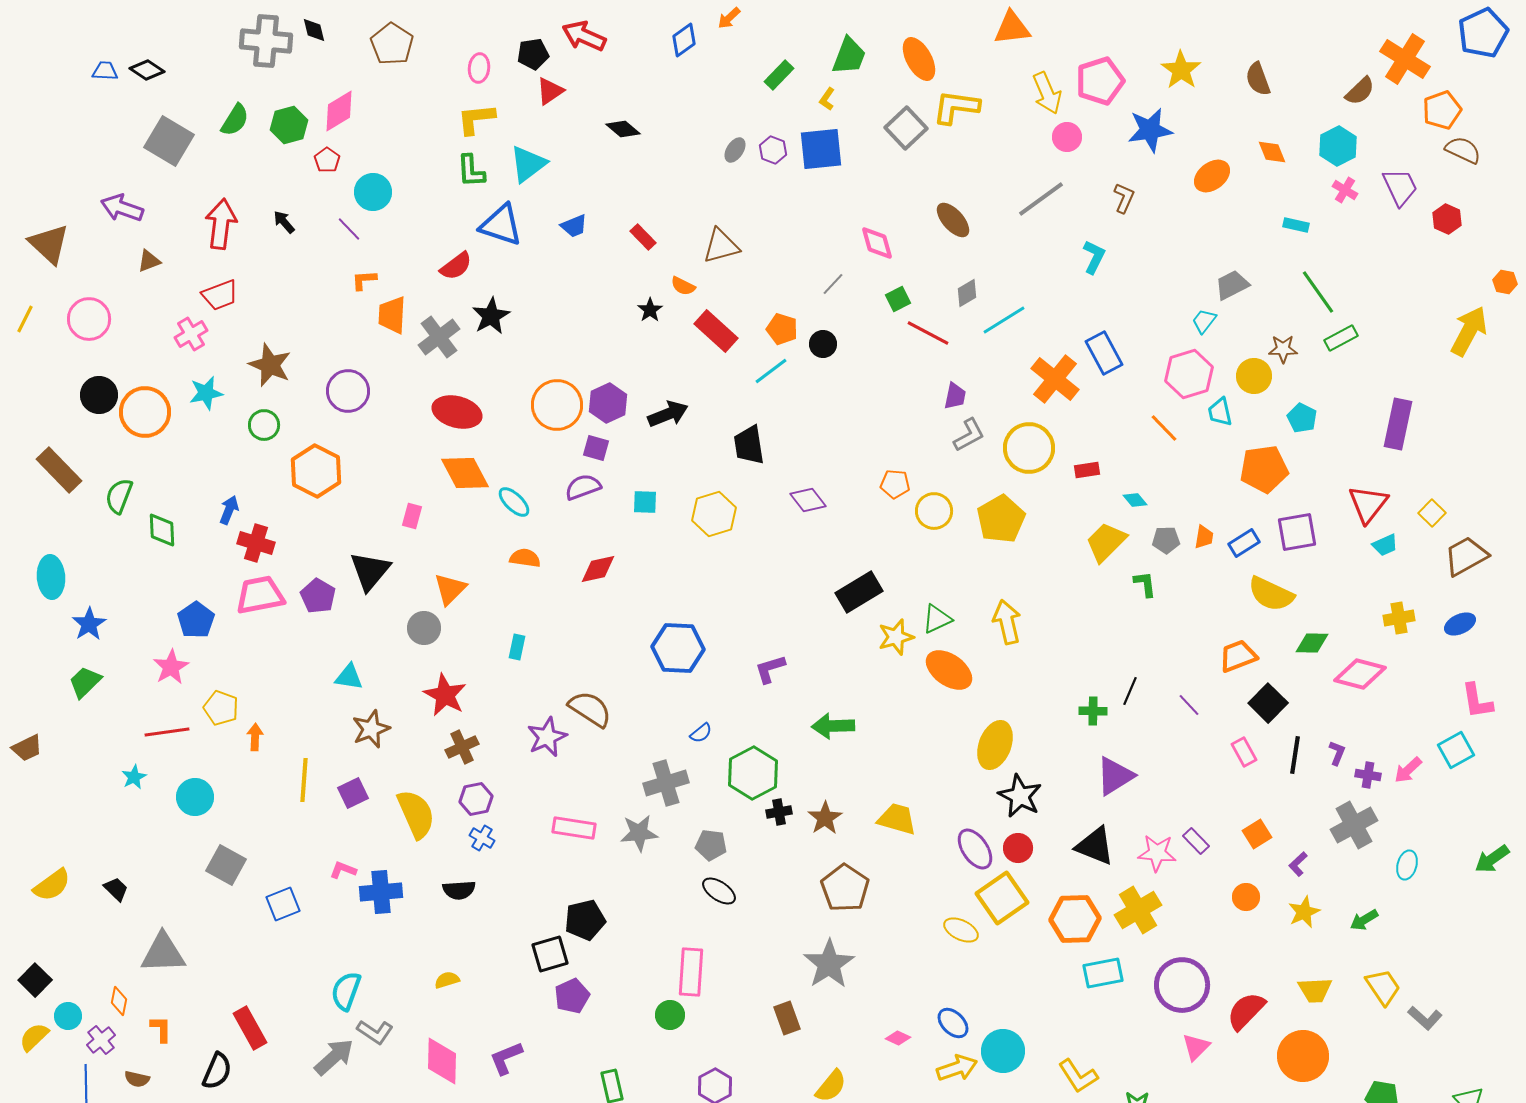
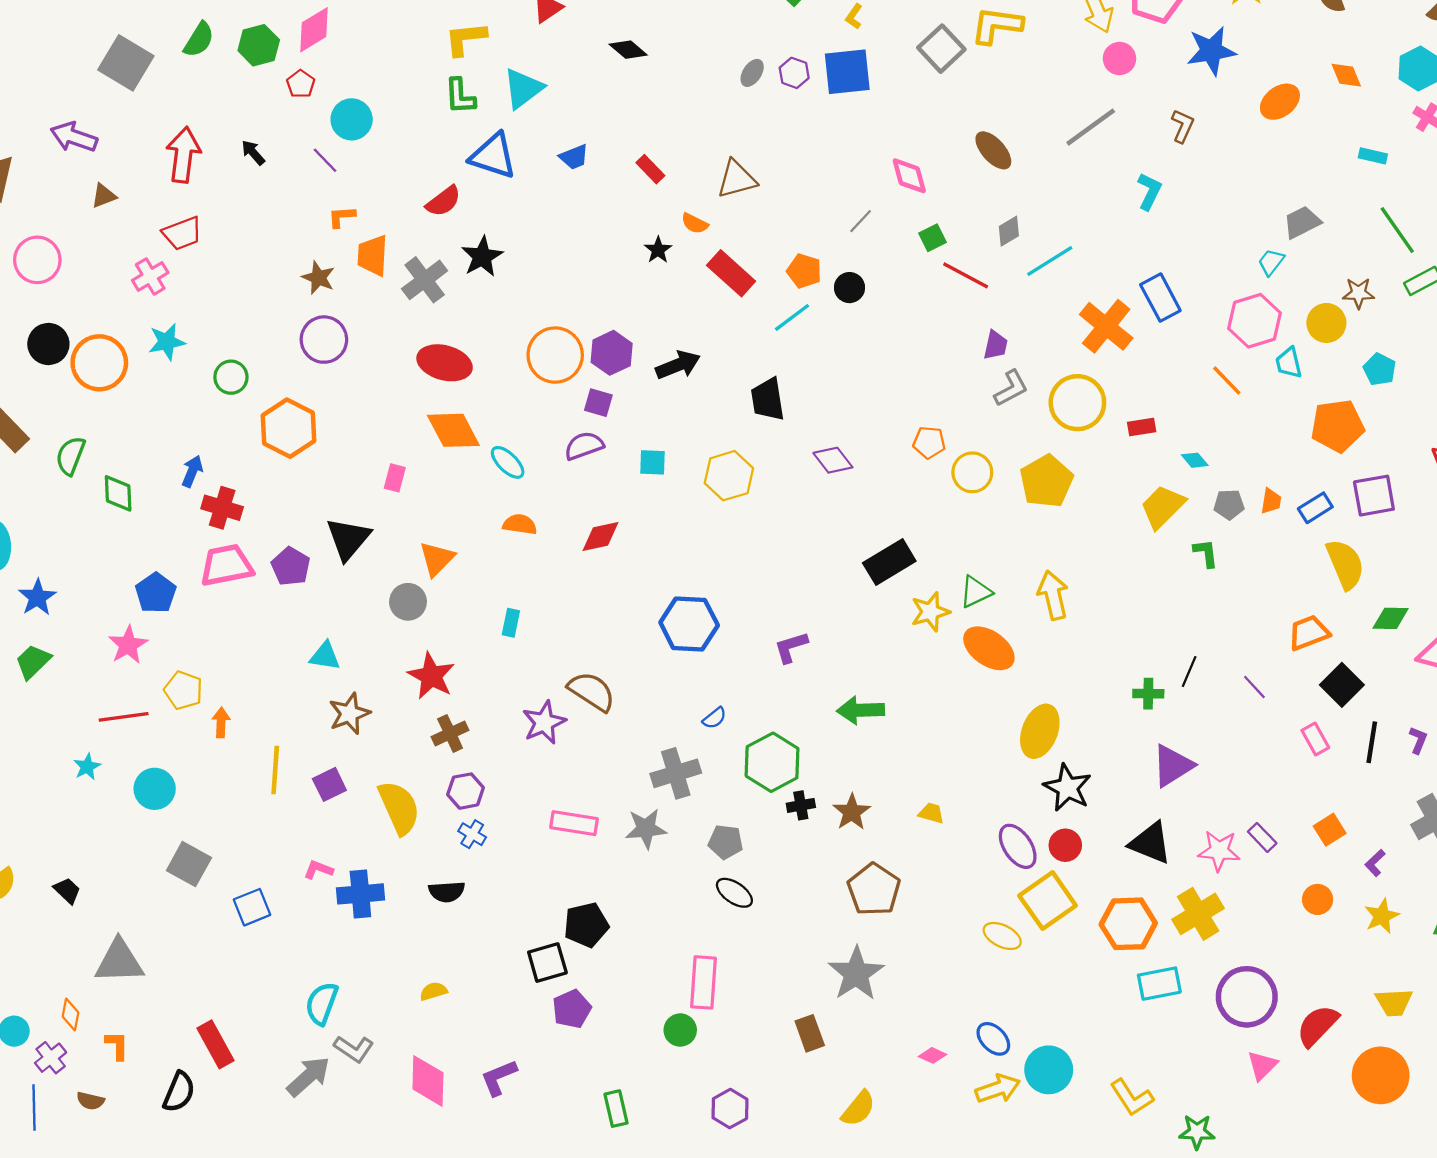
brown star: (270, 365) -> (318, 278), moved, size x0.7
yellow semicircle: (1271, 594) -> (1345, 564), turned -138
yellow trapezoid: (897, 819) -> (931, 813), size x0.6

